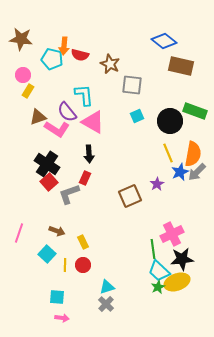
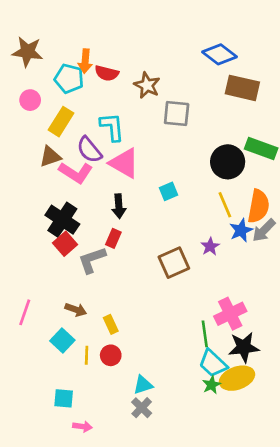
yellow rectangle: (28, 91) -> (61, 122), moved, size x1.5
cyan square: (137, 116) -> (168, 191), moved
cyan square: (57, 297) -> (64, 398), moved

